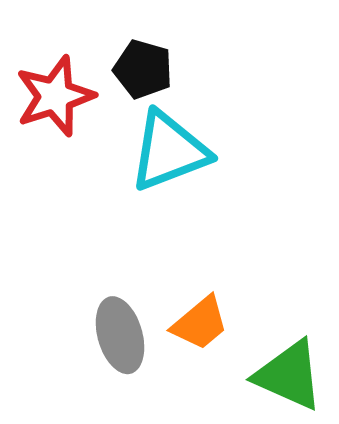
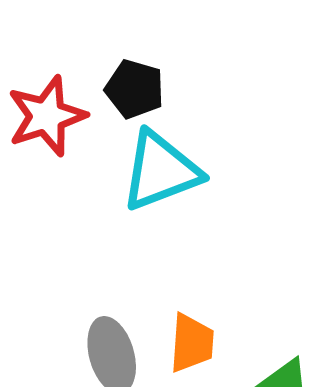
orange trapezoid: (200, 323) -> (192, 343), turned -46

